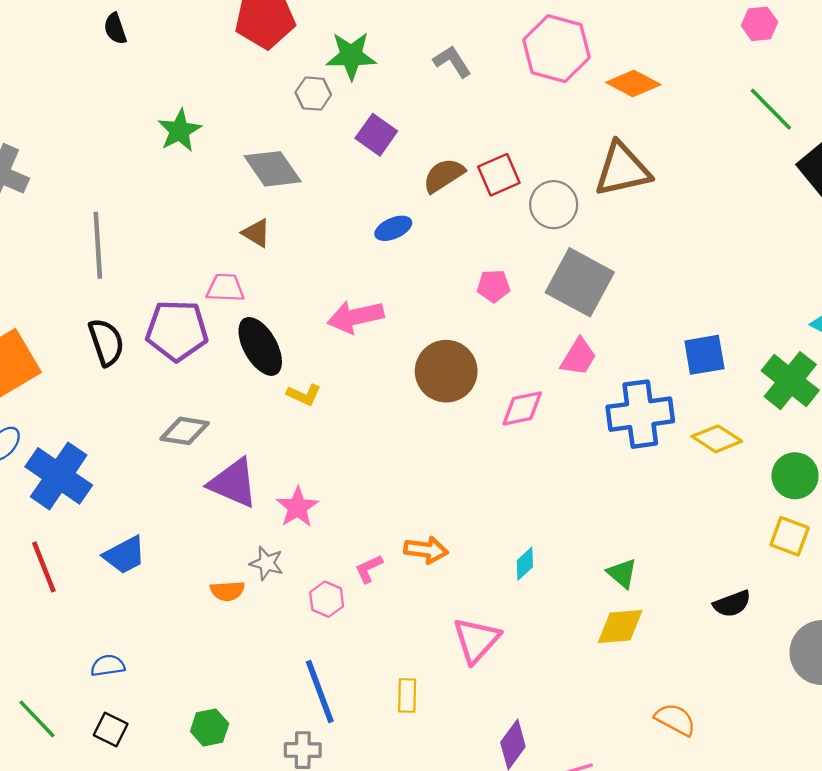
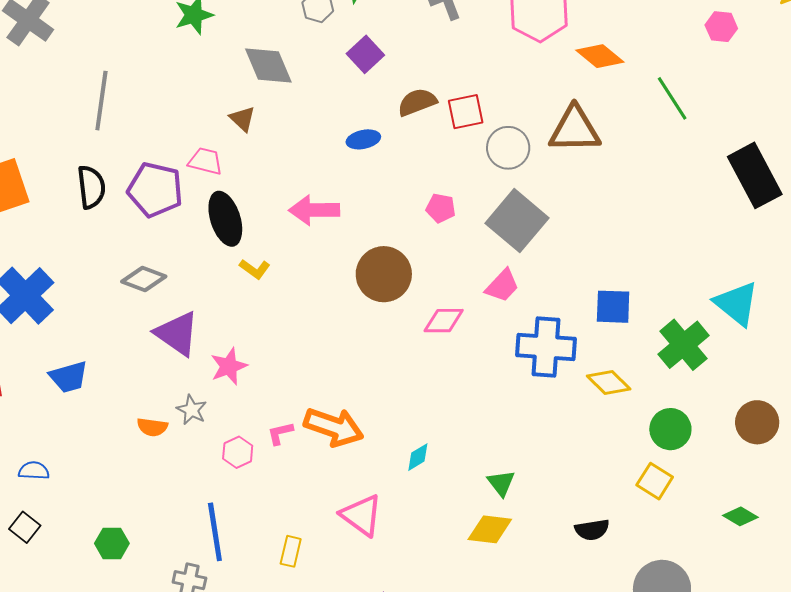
green line: (771, 109) -> (672, 98), moved
orange arrow: (426, 550) -> (334, 427), size x1.5
pink triangle: (476, 640) -> (361, 515), turned -48

